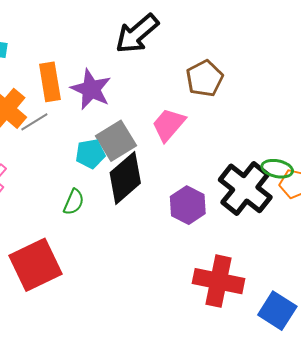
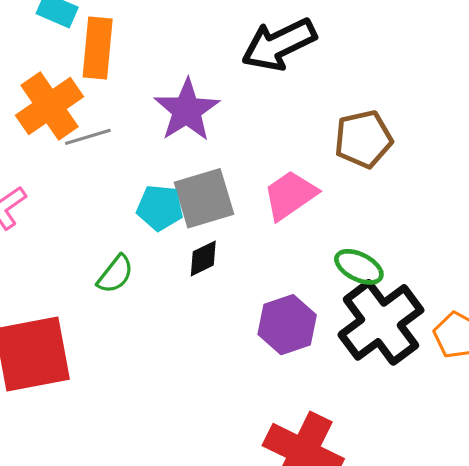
orange rectangle: (50, 82) -> (98, 48), moved
green ellipse: (277, 169) -> (359, 267), moved
black diamond: (125, 178) -> (203, 258), size x0.5

